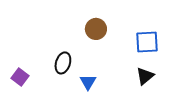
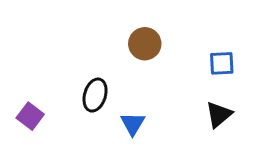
blue square: (147, 42) -> (222, 63), size x0.7

